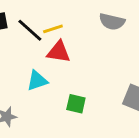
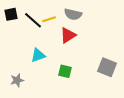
gray semicircle: (112, 22) -> (73, 14), moved
red triangle: (59, 52) -> (68, 35), moved, turned -42

